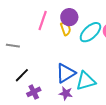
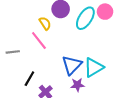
pink line: (43, 20) -> (39, 40), moved, turned -42
yellow semicircle: (66, 29) -> (45, 23), moved

